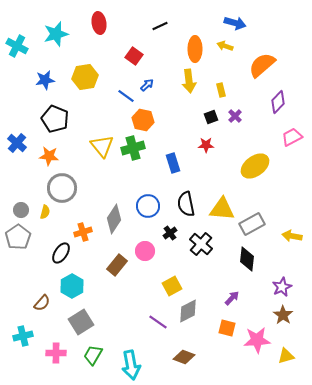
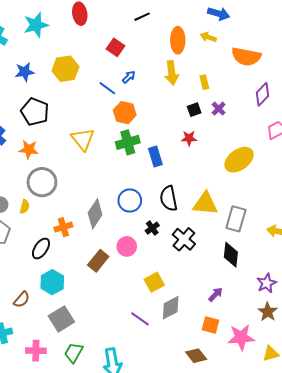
orange semicircle: (262, 65) -> (246, 57), turned -128
green cross: (133, 148) -> (128, 142), moved
gray rectangle: (252, 224) -> (236, 219), turned -45
brown diamond: (184, 357) -> (196, 356), moved, turned 30

